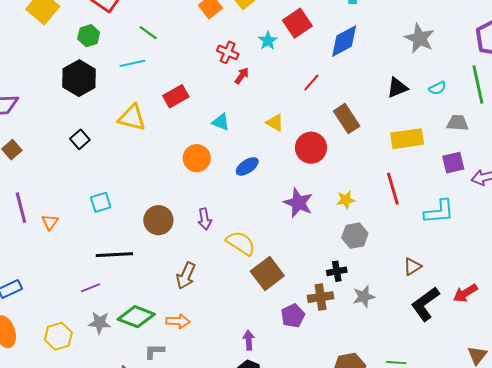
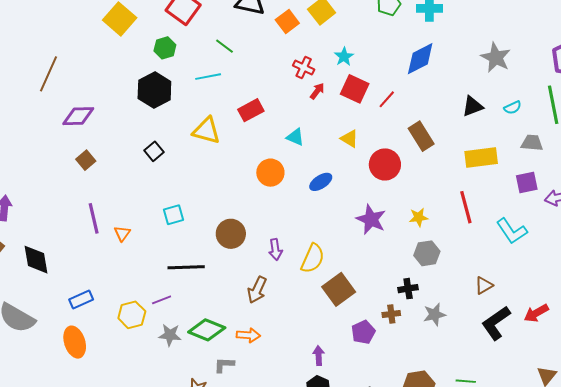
red square: (297, 23) -> (355, 89), moved, turned -32
cyan L-shape: (439, 212) -> (512, 231), turned 60
purple arrow: (205, 219) -> (275, 250), moved
yellow semicircle: (241, 243) -> (313, 258), turned 80
brown cross: (321, 297) -> (391, 314), size x0.7
yellow hexagon: (58, 336) -> (132, 315), moved

